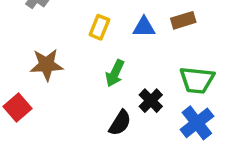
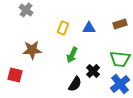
brown rectangle: (183, 20) -> (120, 24), moved
red square: (17, 107) -> (15, 75), turned -35

